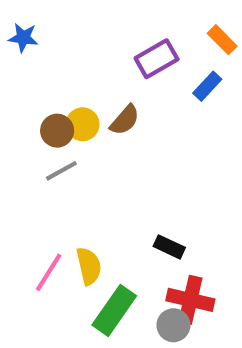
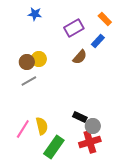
blue star: (23, 38) -> (35, 14), moved
brown semicircle: (125, 120) -> (80, 57), moved
red cross: (190, 300) -> (90, 142), turned -30
gray circle: (173, 325) -> (93, 126), moved

